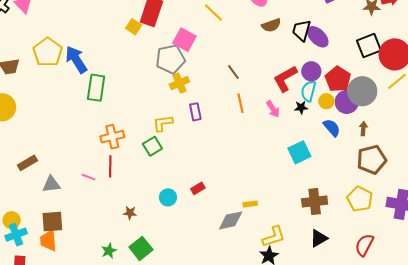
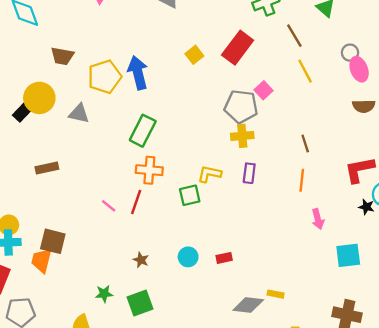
yellow square: (134, 27) -> (194, 55), moved
pink square: (184, 40) -> (263, 90), size x0.7
yellow pentagon: (48, 52) -> (105, 77), moved
green rectangle: (96, 88) -> (143, 131), moved
pink arrow: (273, 109) -> (318, 219), moved
gray triangle: (51, 184) -> (79, 114), moved

